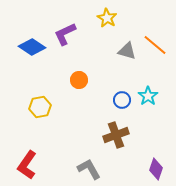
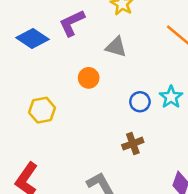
gray triangle: (127, 51) -> (116, 47), moved
brown cross: (116, 135) -> (133, 144), size x0.7

